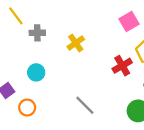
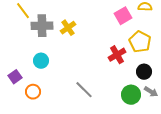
gray cross: (37, 33) -> (42, 26), size x1.5
yellow cross: (76, 43) -> (68, 28), moved

